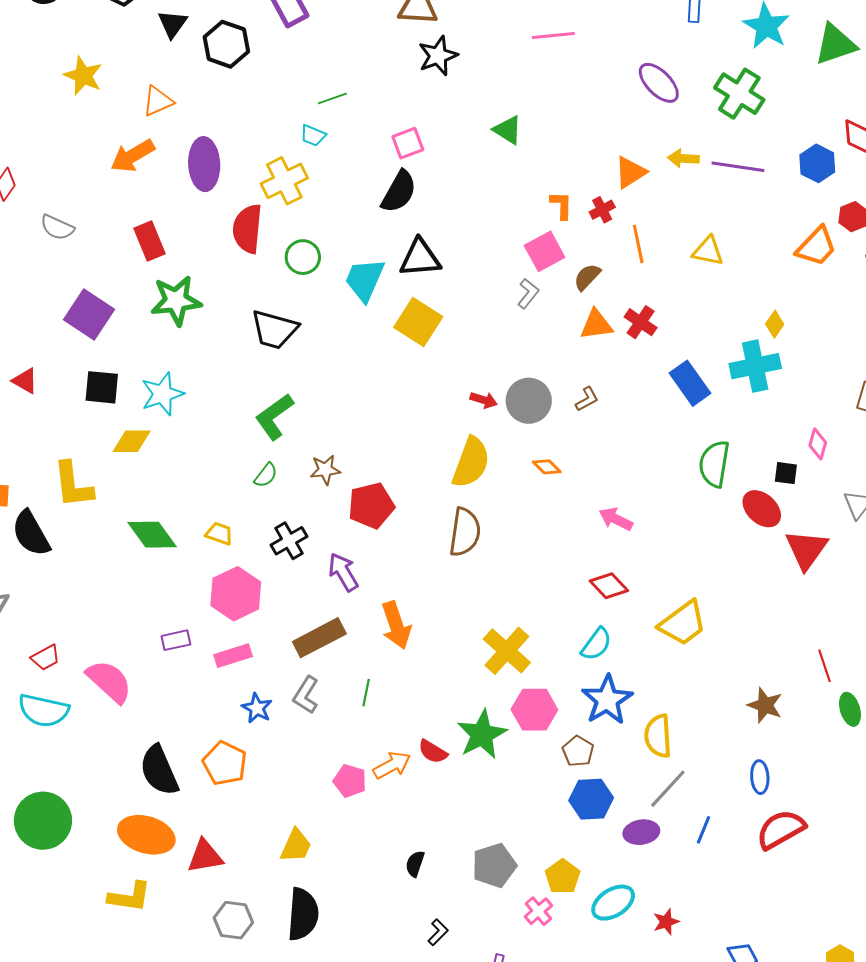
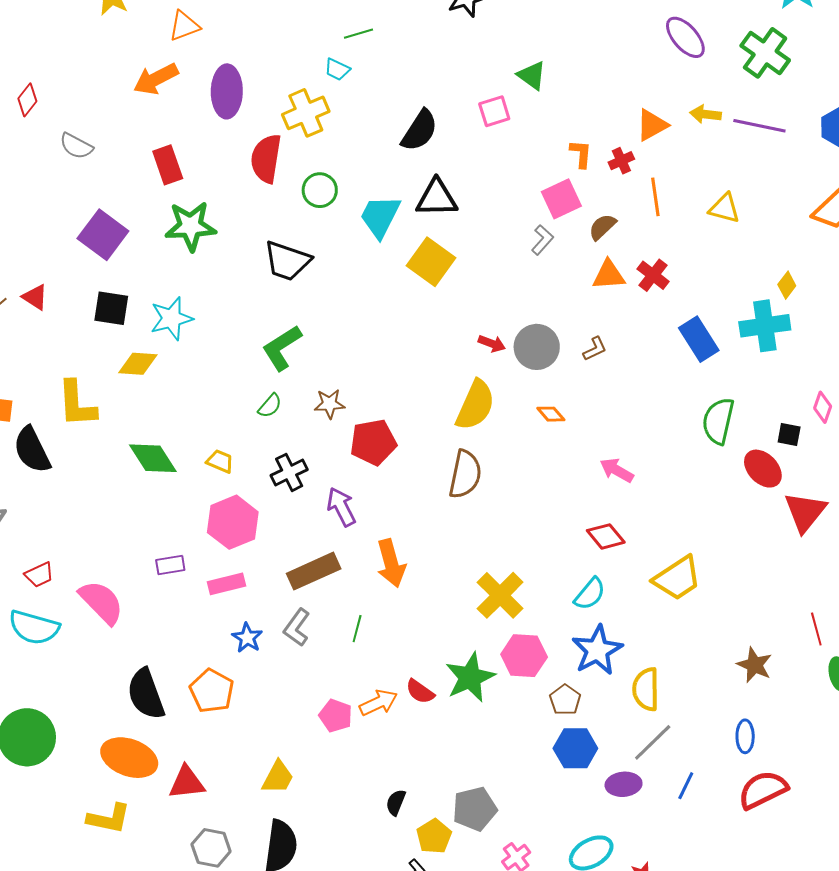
pink square: (408, 143) -> (494, 111), moved
yellow pentagon: (563, 877) -> (434, 836), moved

